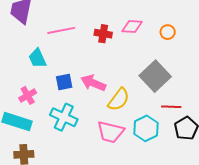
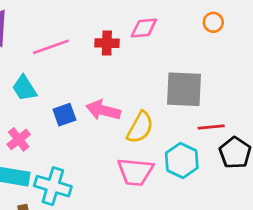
orange circle: (168, 32) -> (213, 22), moved
gray square: (155, 76) -> (184, 89), turned -36
cyan cross: (64, 117) -> (53, 186), moved

